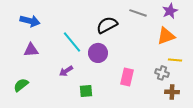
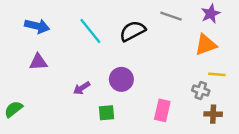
cyan line: (72, 42) -> (90, 31), moved
purple circle: (98, 53) -> (121, 79), moved
pink rectangle: (127, 77) -> (162, 110), moved
green semicircle: (21, 85) -> (13, 109), moved

